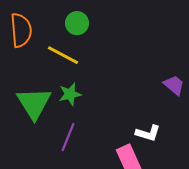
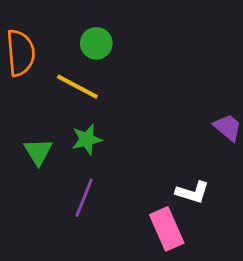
green triangle: (34, 103) -> (38, 152), size x0.6

